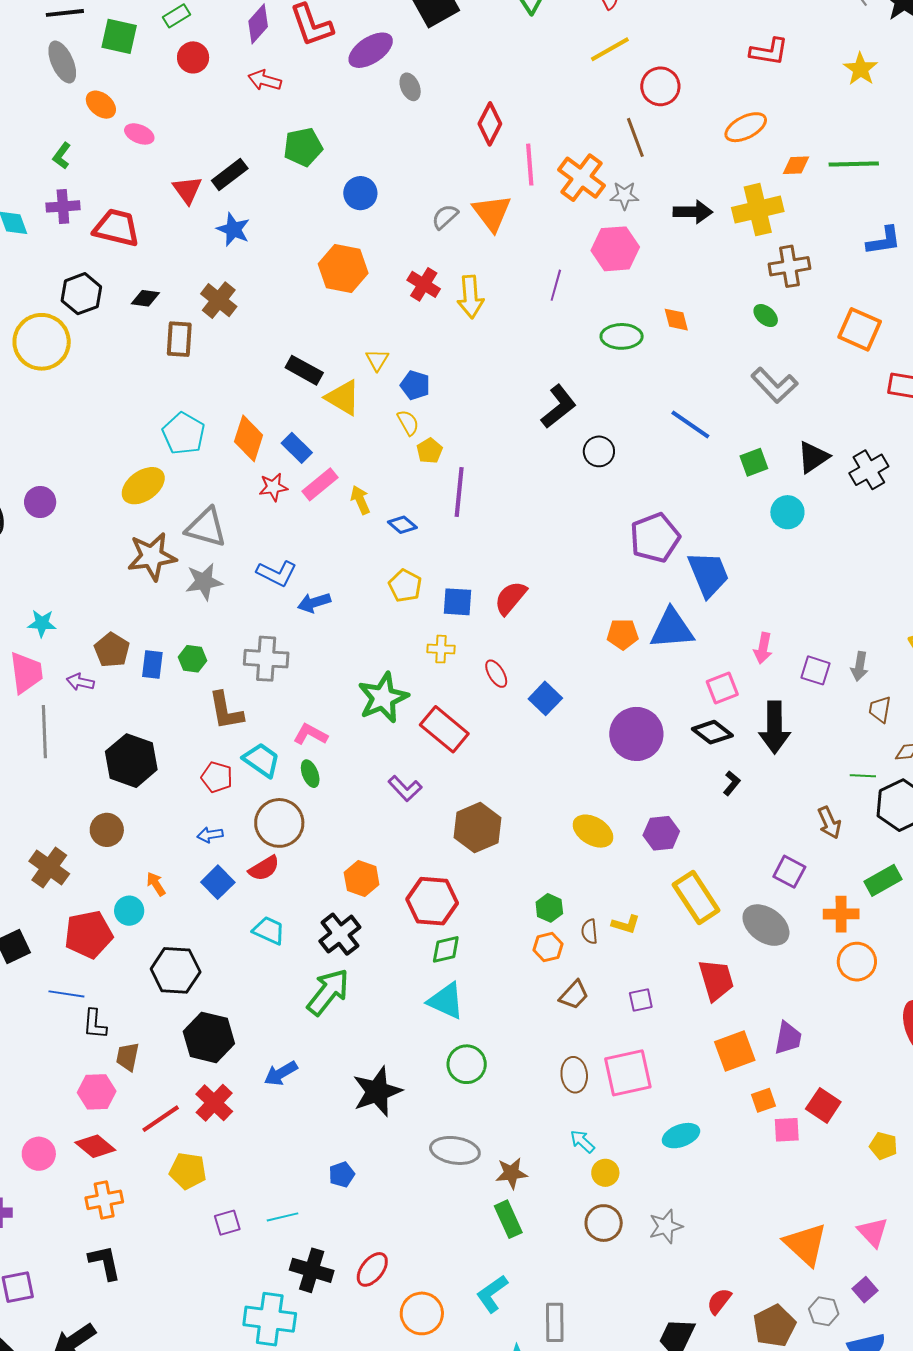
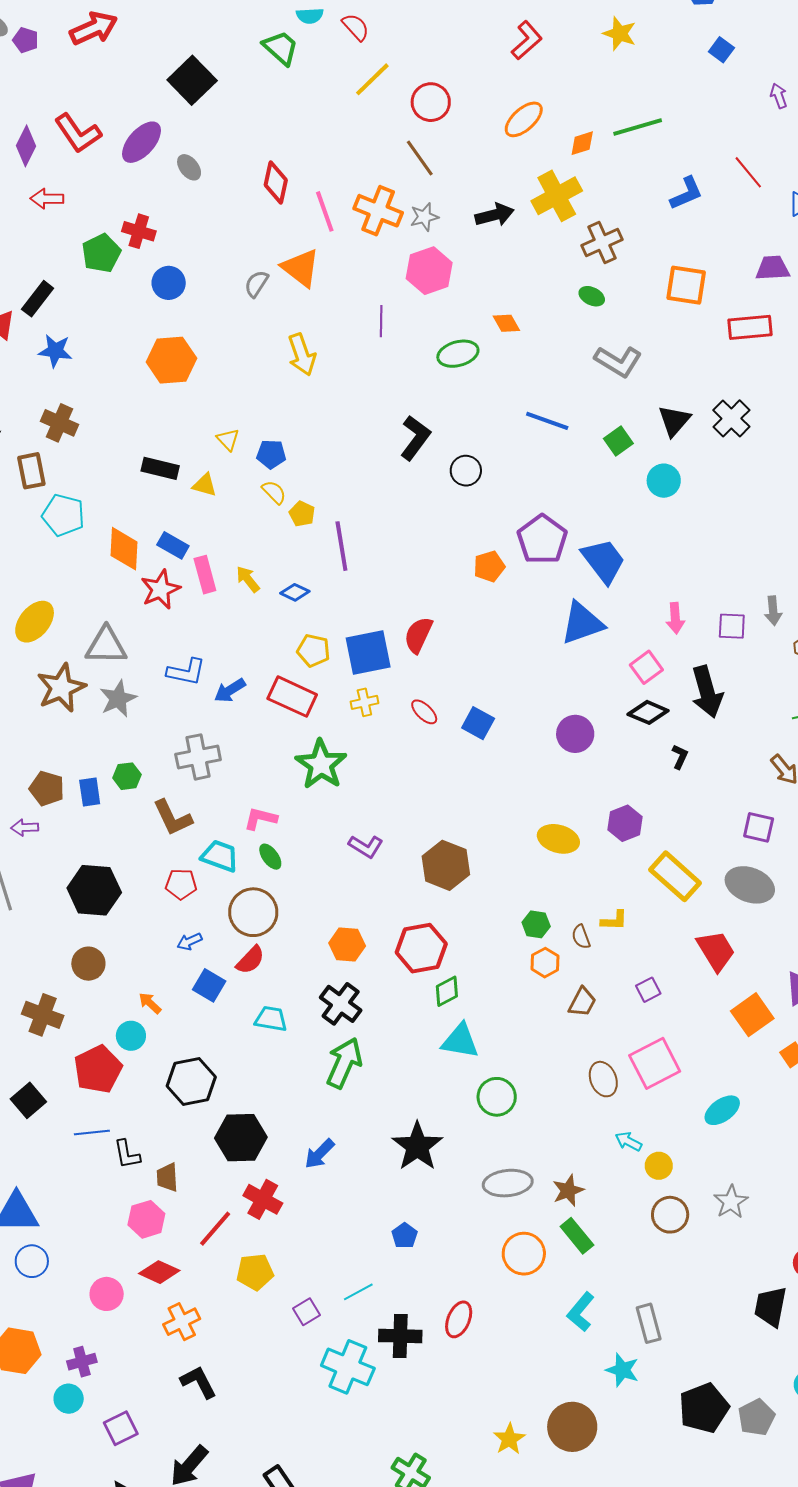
red L-shape: (769, 52) -> (527, 40), turned -36
red cross: (424, 284) -> (139, 231), moved
yellow triangle: (343, 398) -> (205, 485), size x0.7
cyan pentagon: (184, 434) -> (63, 515), moved
pink rectangle: (320, 484) -> (205, 575), turned -51
red star: (273, 487) -> (160, 589), size x1.4
blue square: (457, 602) -> (368, 653), size x1.5
orange pentagon: (623, 634) -> (489, 566), moved
red rectangle: (444, 729) -> (292, 697), moved
purple circle: (636, 734) -> (575, 734), size x0.7
orange circle: (422, 1313) -> (524, 1254), moved
cyan cross: (270, 1319) -> (348, 1367), moved, turned 30

